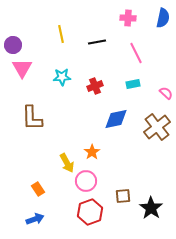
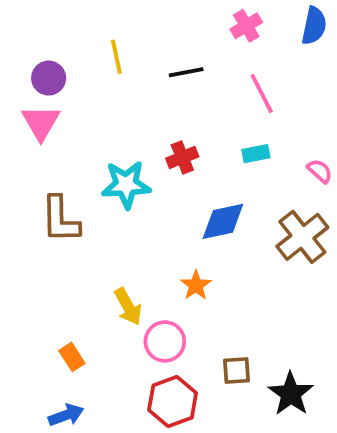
pink cross: (128, 18) -> (246, 26), turned -35
purple circle: (13, 45) -> (49, 78), moved
cyan star: (62, 77) -> (126, 185), moved, size x1.4
orange star: (92, 152) -> (196, 285), moved

